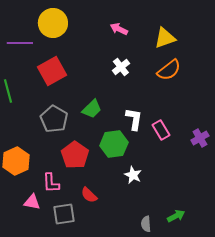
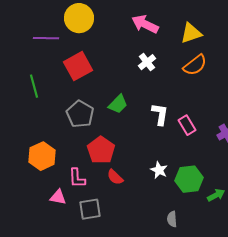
pink arrow: (119, 29) -> (145, 24), size x1.5
green hexagon: (114, 144) -> (189, 179), moved
red semicircle: (89, 195) -> (115, 177), moved
green arrow: (176, 216) -> (216, 195), moved

